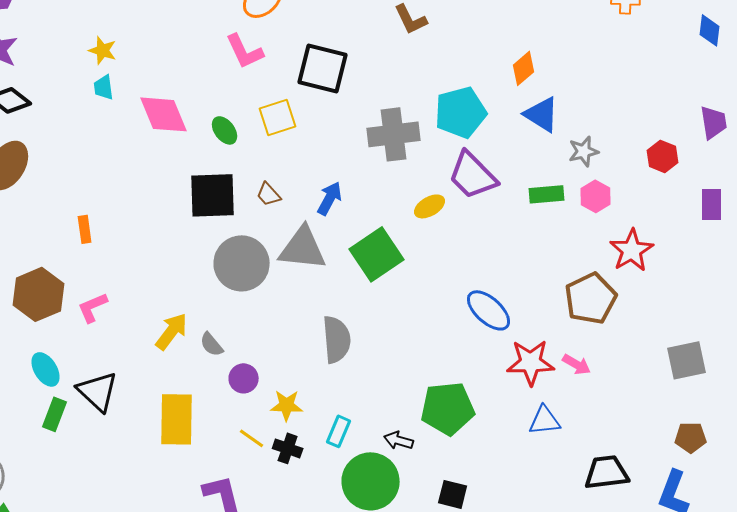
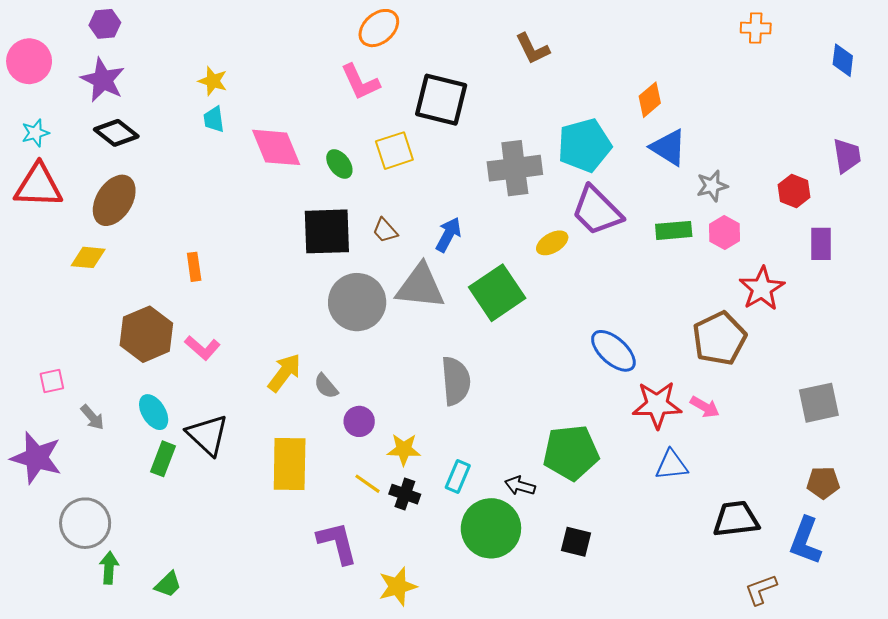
purple rectangle: (712, 204) -> (821, 244), moved
pink L-shape: (93, 307) -> (202, 348), turned -116

